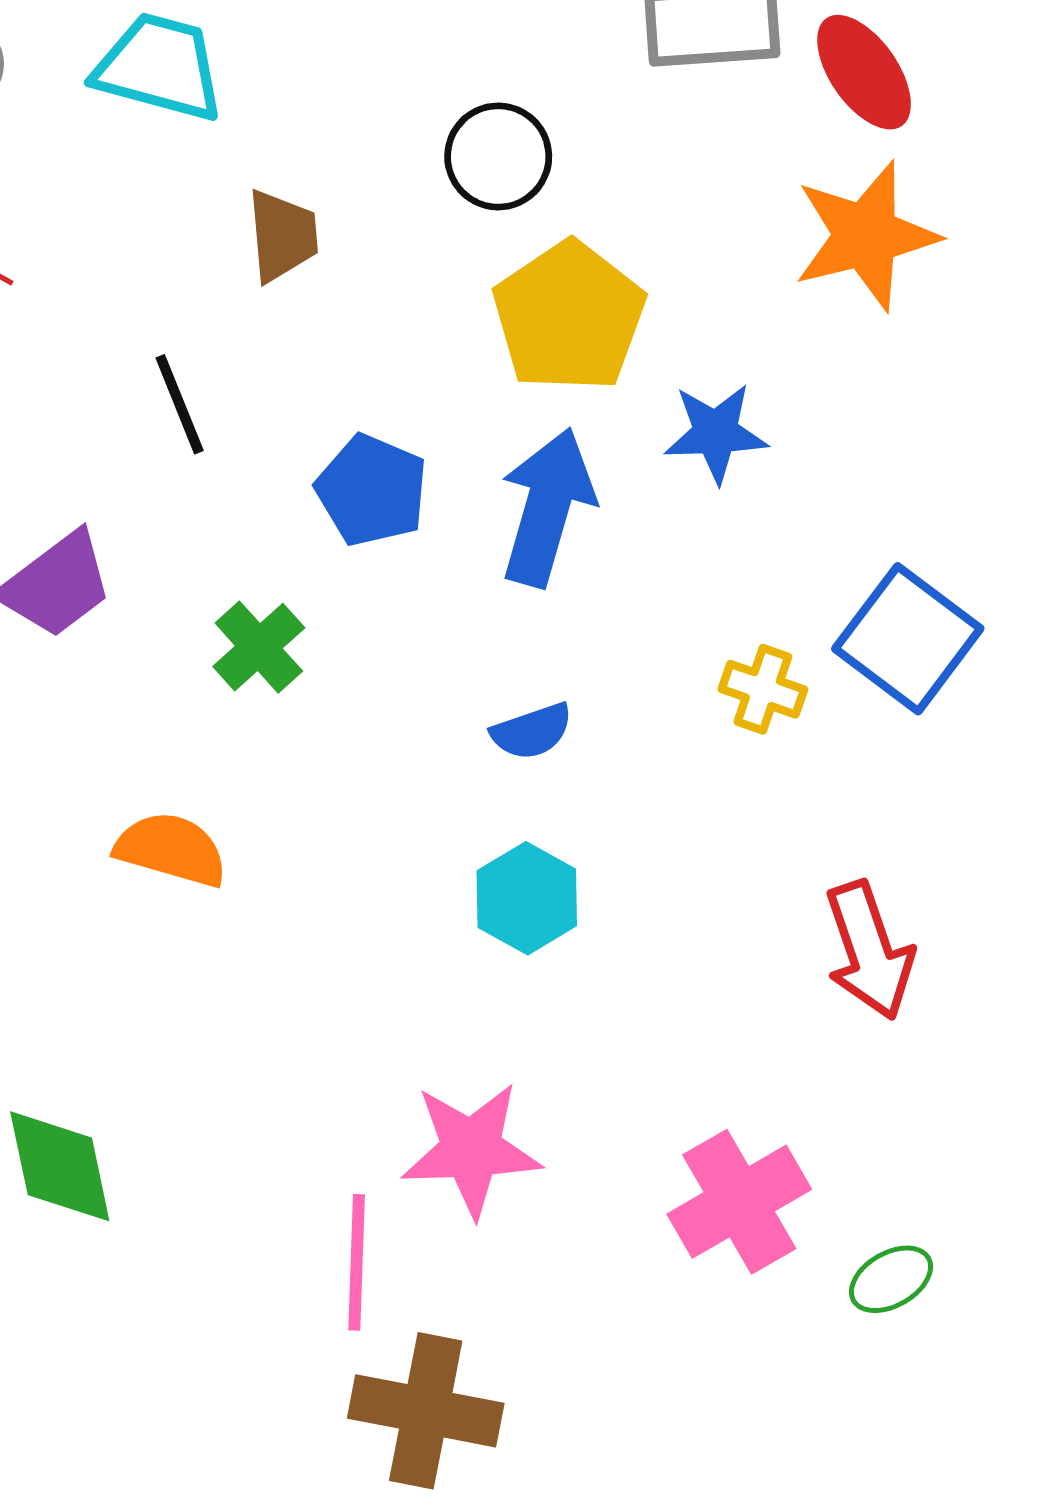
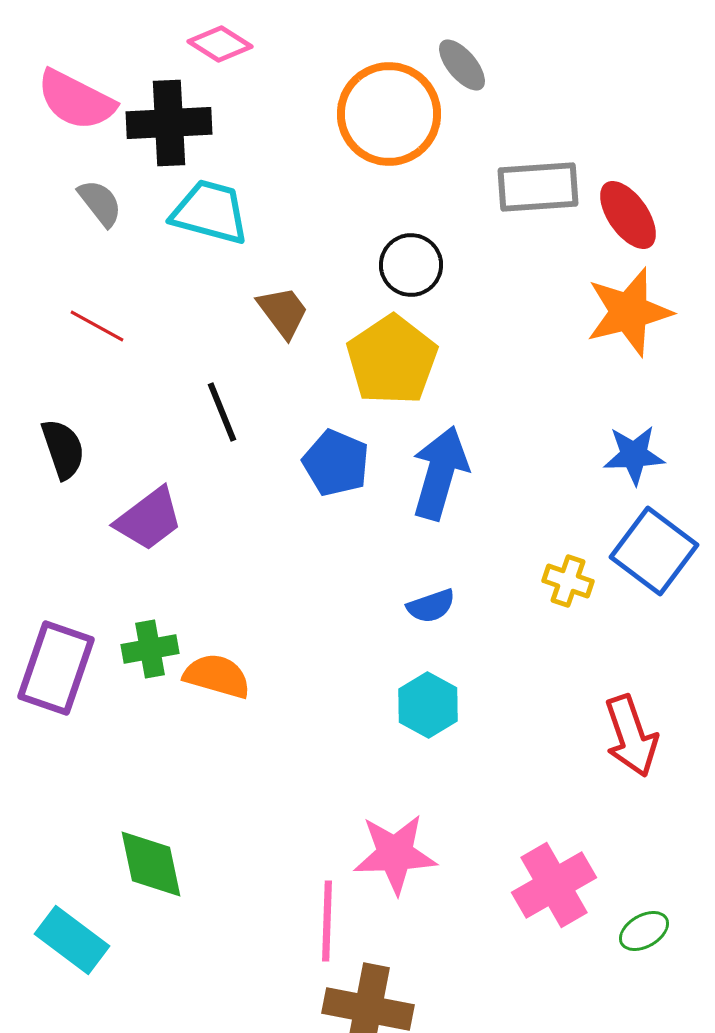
brown trapezoid: (282, 236) -> (283, 312), turned -32
yellow pentagon: (569, 317) -> (392, 360), moved
blue star: (716, 433) -> (634, 455), moved
green cross: (259, 647) -> (150, 649), moved, turned 32

